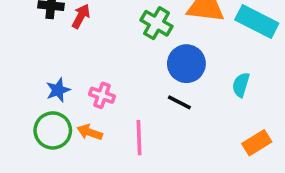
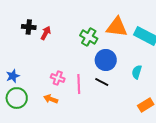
blue star: (58, 90) -> (13, 76), moved
green circle: (53, 130) -> (17, 98), moved
pink line: (139, 138) -> (79, 84), moved

